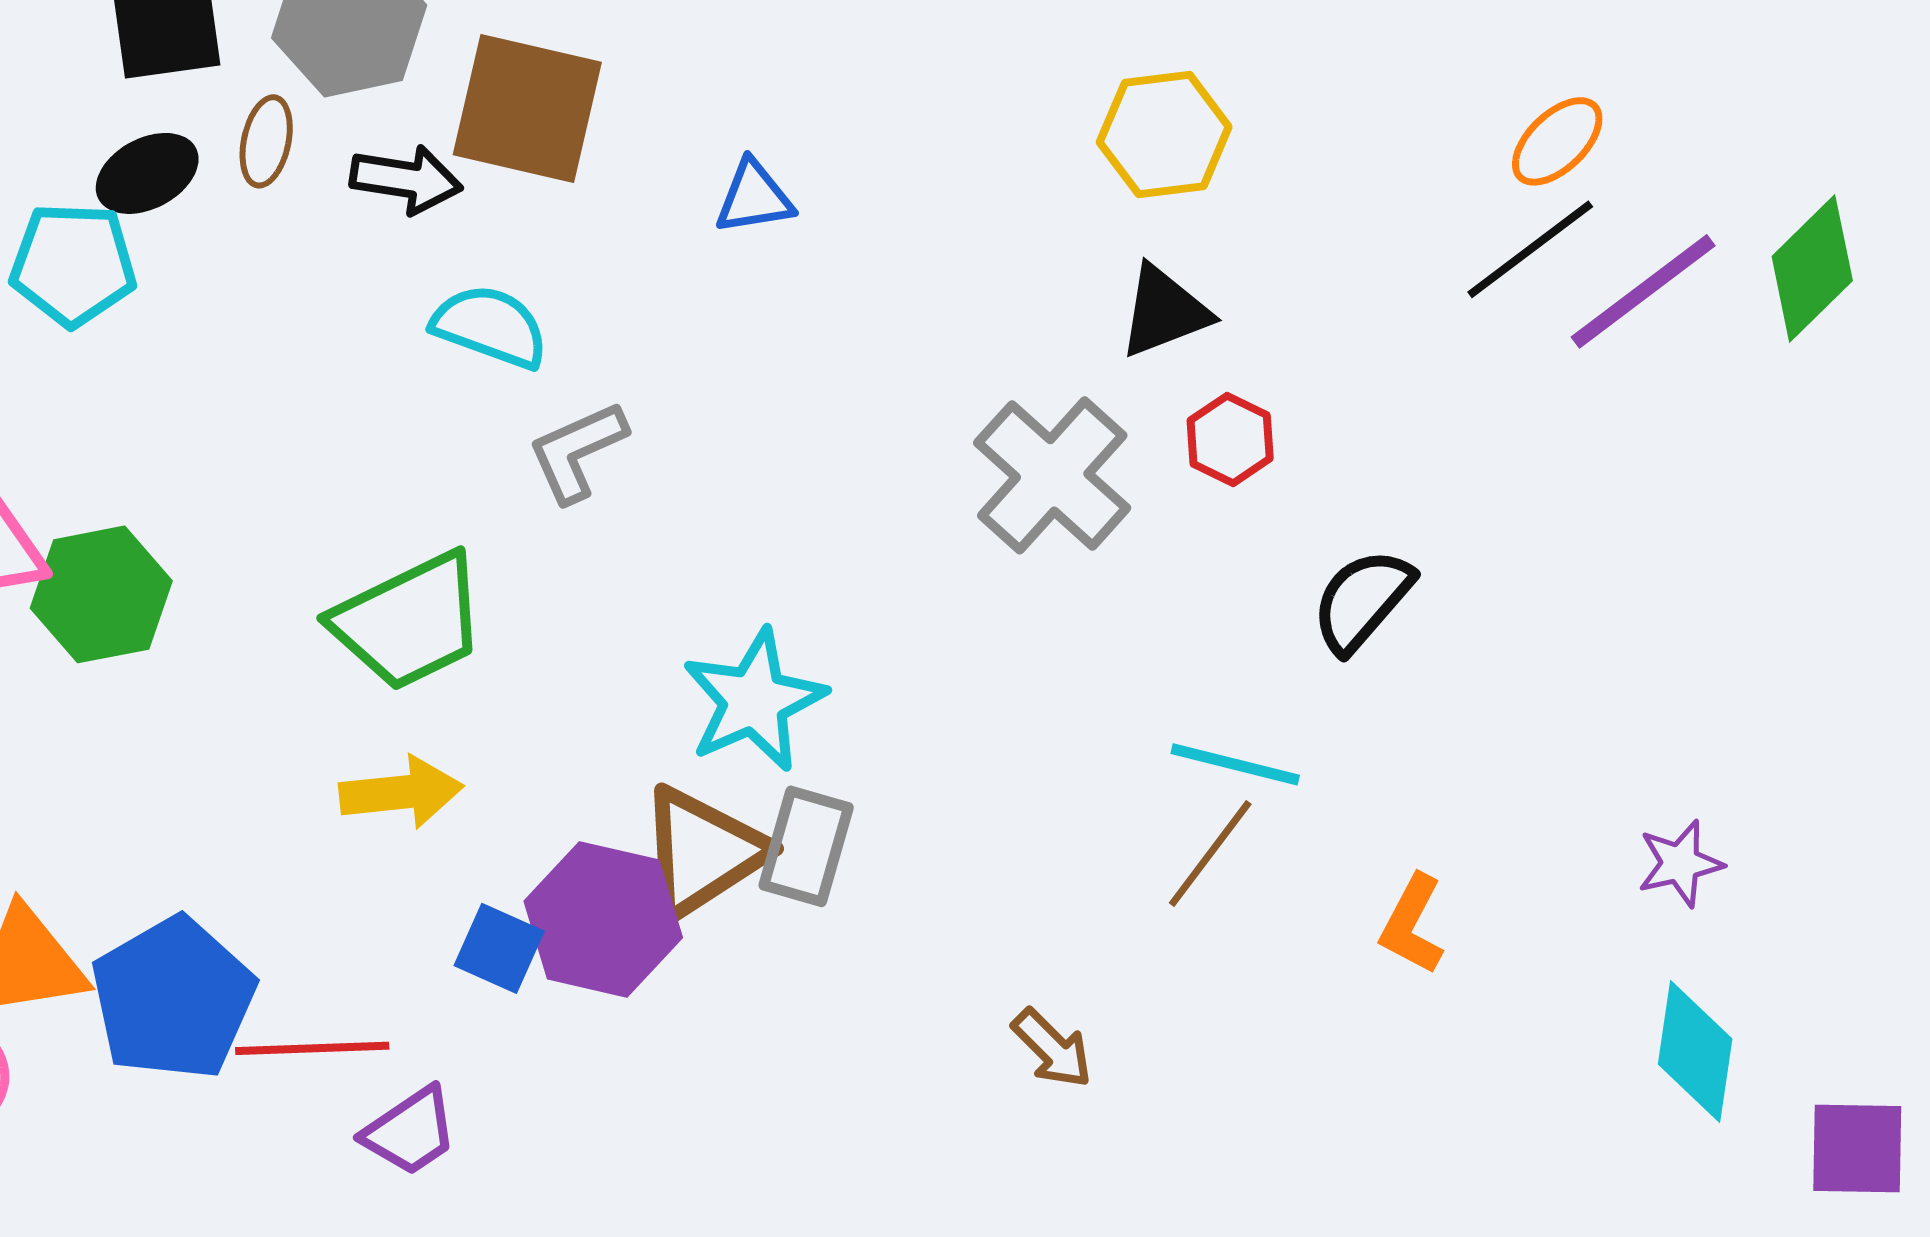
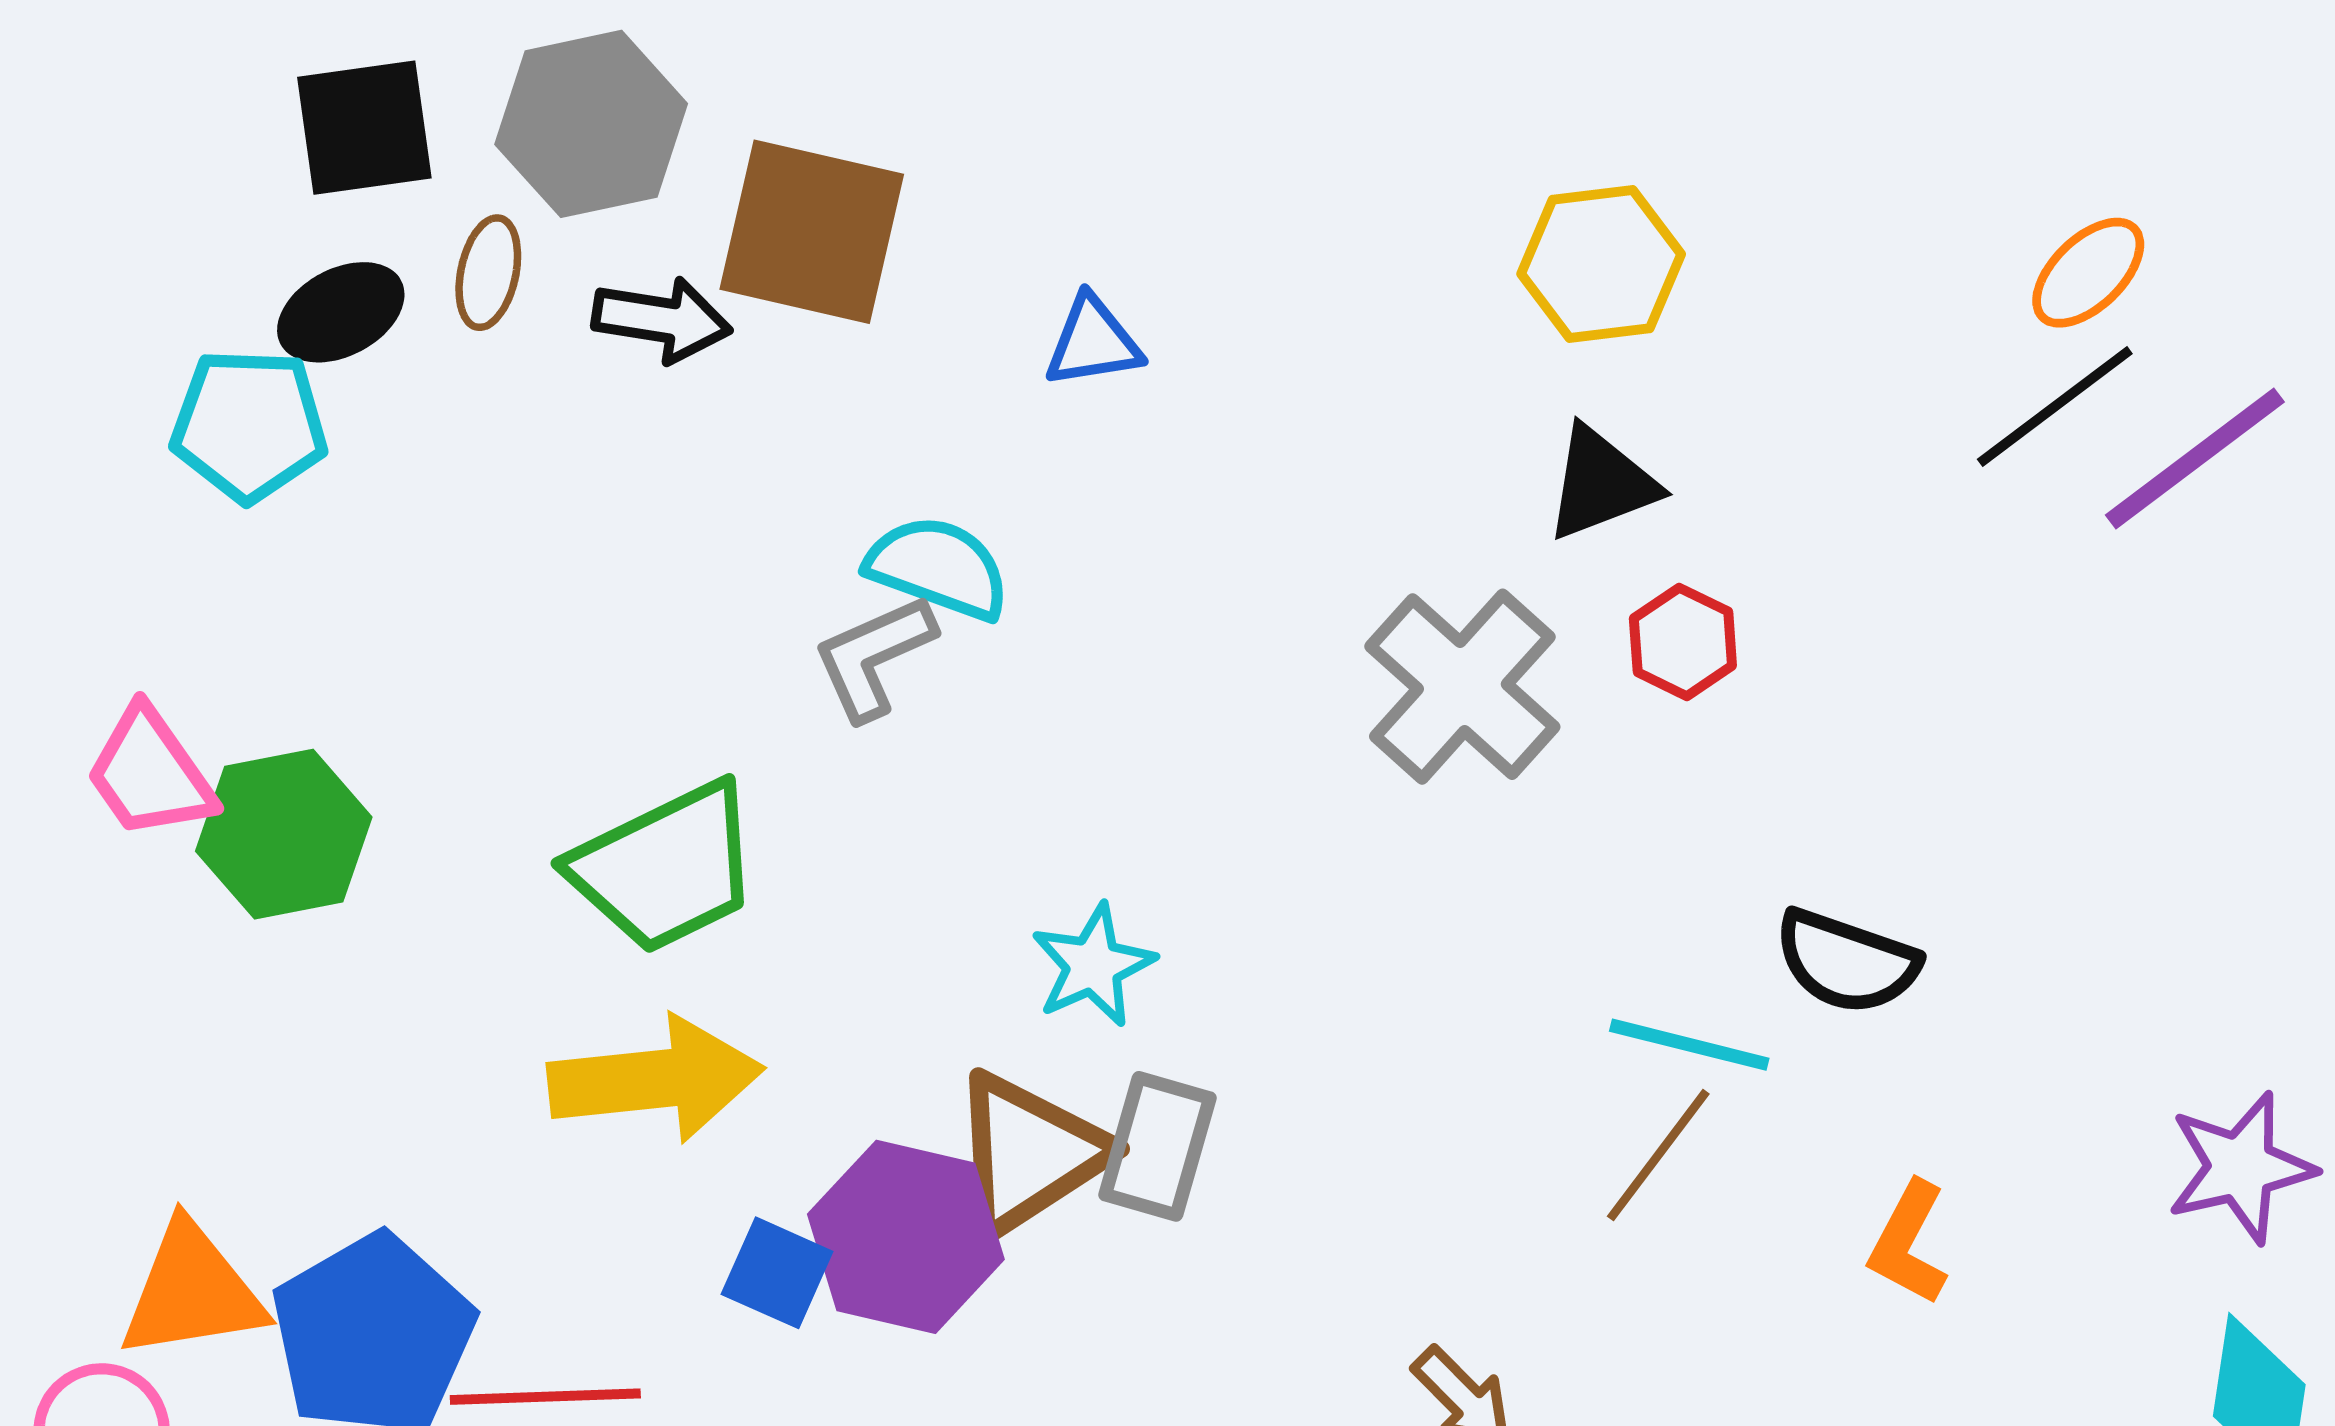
cyan semicircle: (490, 326) -> (938, 568), moved
black semicircle: (1362, 600) -> (1847, 962), moved, turned -112
cyan star: (754, 700) -> (1093, 965), size x0.7
yellow arrow: (401, 792) -> (656, 1079), size x1.4
purple star: (1680, 863) -> (2241, 1167), size x1.4

